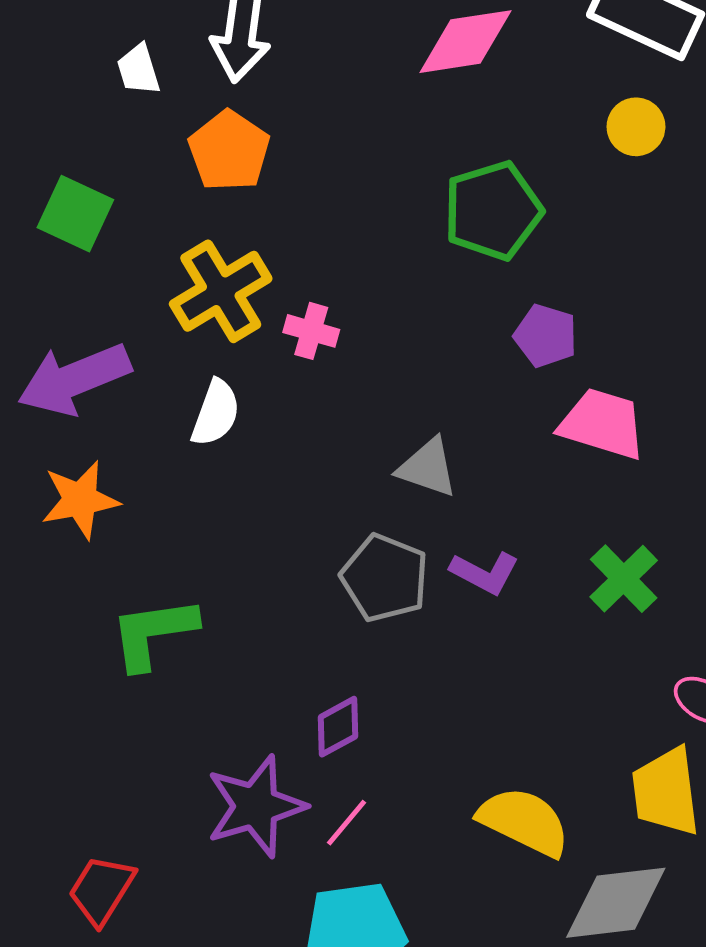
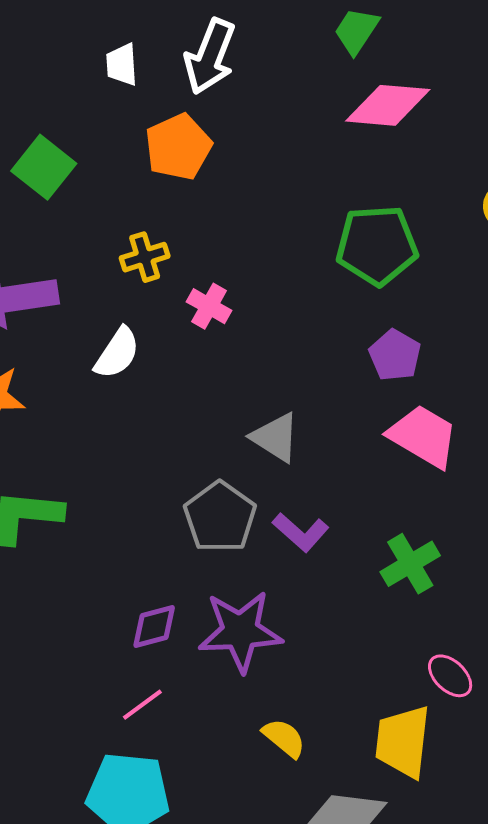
yellow cross: (221, 291) -> (145, 257), size x0.6
purple star: (256, 806) -> (240, 631), moved
yellow semicircle: (524, 821) -> (284, 738), size x0.6

